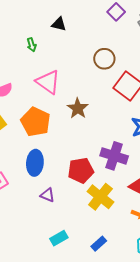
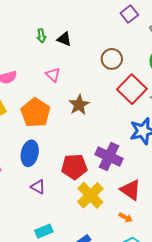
black triangle: (59, 24) -> (64, 39), moved
pink triangle: (48, 82) -> (53, 75), size x0.6

